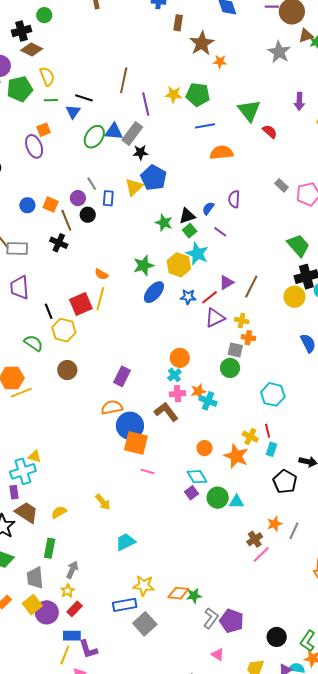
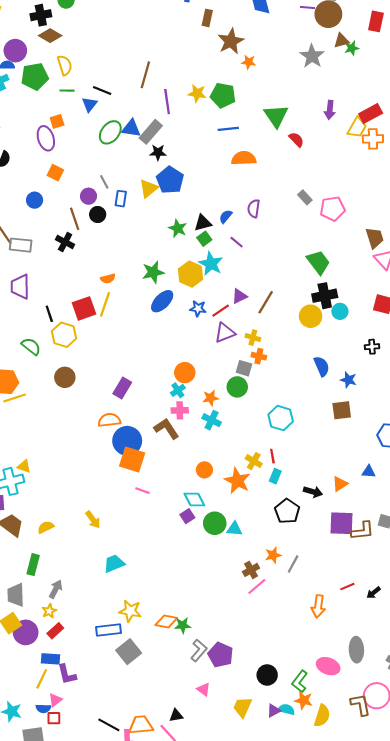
orange square: (51, 205) -> (55, 173), moved
orange semicircle: (101, 274) -> (108, 279), turned -48
orange star: (198, 391) -> (211, 398), moved

